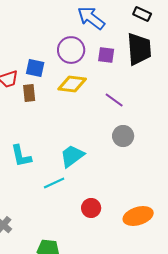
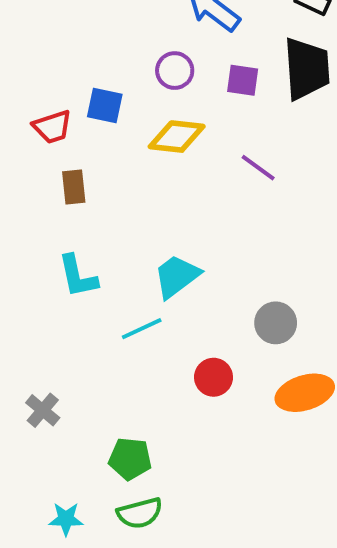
purple circle: (71, 50) -> (175, 71), size x0.7
brown rectangle: (29, 93) -> (74, 187), moved
gray circle: (123, 136) -> (276, 323), moved

